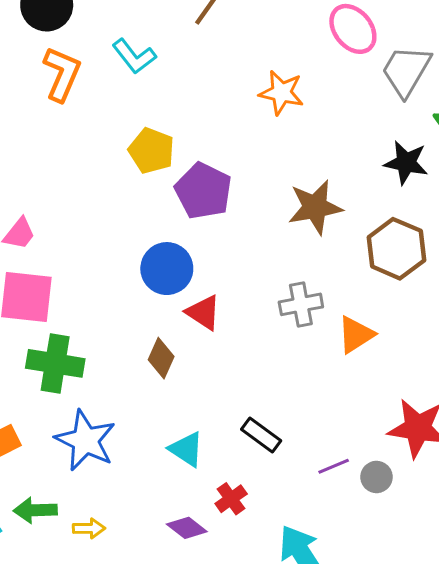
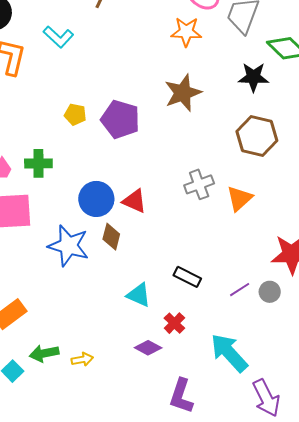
orange star: (281, 93) -> (186, 32), moved
yellow pentagon: (151, 151) -> (75, 114), moved, size x0.7
brown star: (315, 207) -> (183, 93), moved
blue circle: (167, 269) -> (96, 199), moved
green cross: (55, 363) -> (38, 163), moved, size x0.7
blue star: (85, 440) -> (68, 246), moved

